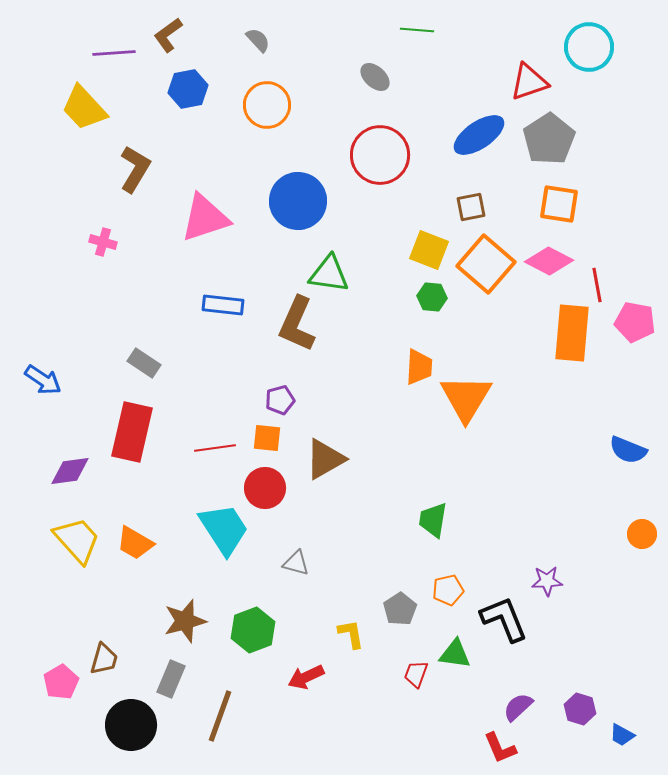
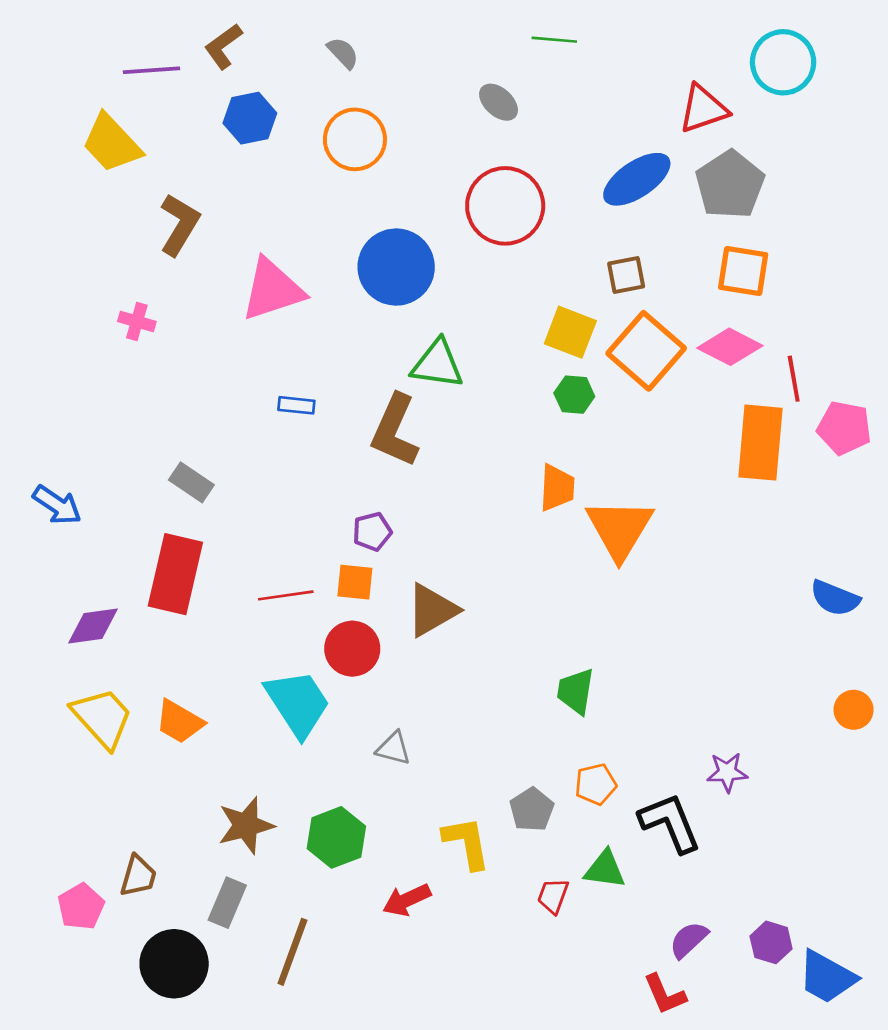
blue rectangle: (223, 305) -> (296, 405), size x0.7
yellow L-shape: (351, 634) -> (467, 843), size x1.4
blue trapezoid: (622, 735) -> (827, 977), size x1.8

